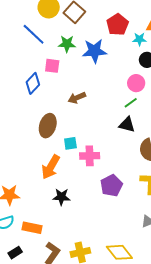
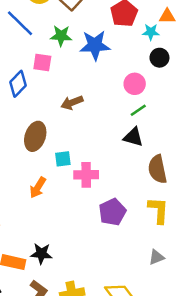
pink circle: (136, 83) -> (135, 84), moved
orange arrow: (51, 167) -> (38, 187), size x0.7
black star: (61, 197) -> (41, 254), moved

